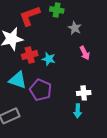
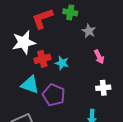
white cross: (84, 93) -> (103, 88), moved

